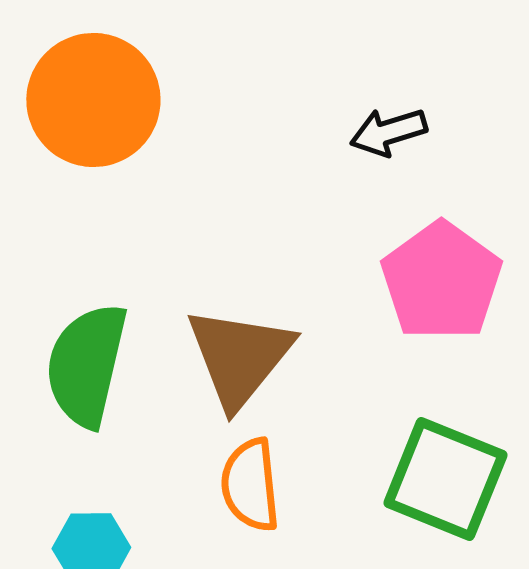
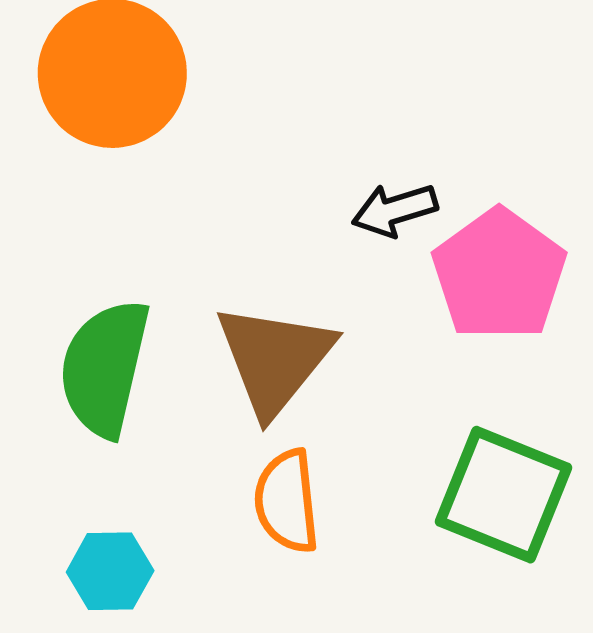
black arrow: (388, 132) -> (395, 210), moved

